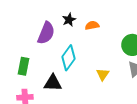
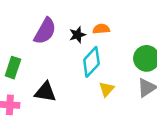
black star: (69, 20) -> (77, 35), moved
cyan diamond: (68, 58) -> (91, 62), moved

